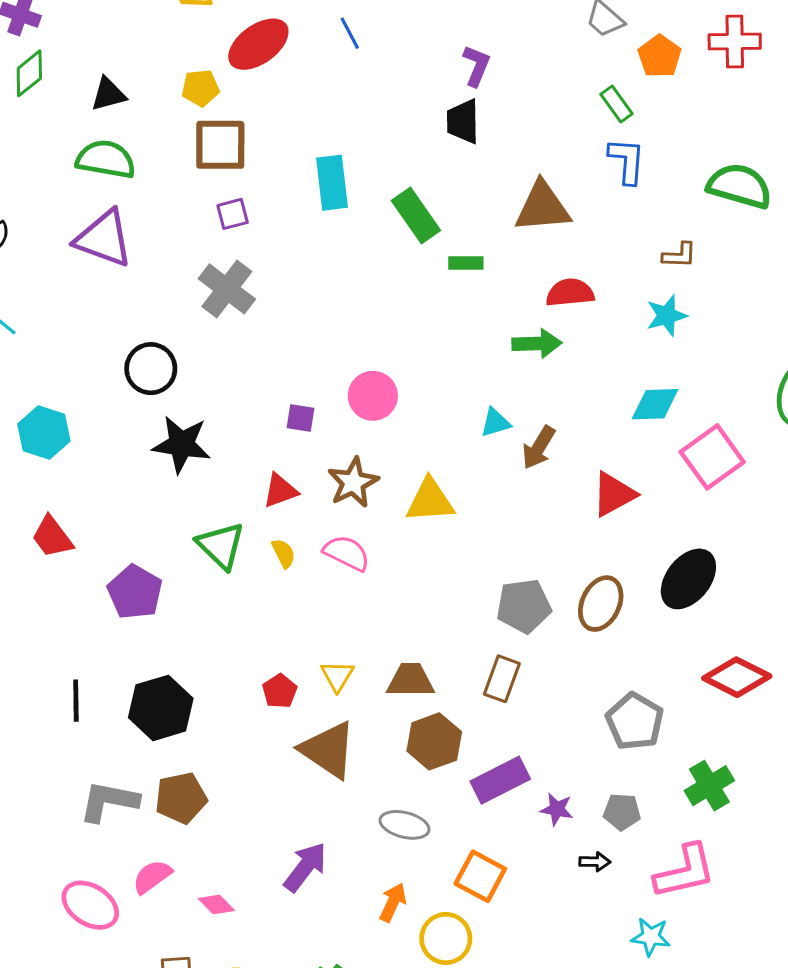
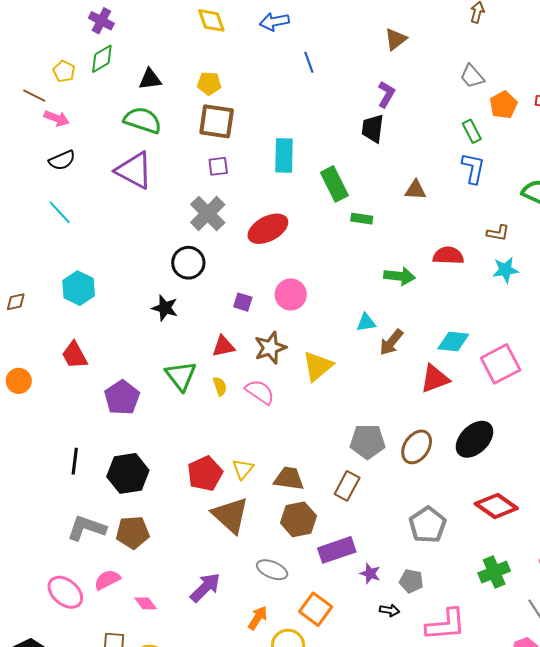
red ellipse: (258, 44) -> (268, 229), moved
brown triangle: (542, 207) -> (415, 190), size x0.6
red semicircle: (570, 293) -> (448, 256), moved
cyan star: (667, 316) -> (505, 270), moved
black circle: (151, 369) -> (188, 263), moved
cyan diamond: (655, 404) -> (453, 341), moved
black star: (181, 444) -> (165, 308), size x0.7
yellow triangle: (430, 501) -> (318, 366), turned -44
red pentagon: (280, 691) -> (205, 474), size x1.6
green cross: (709, 786) -> (494, 572), moved

